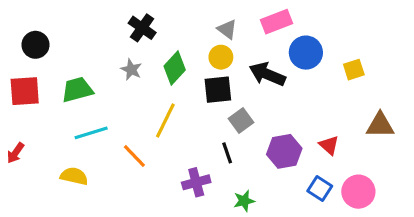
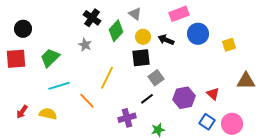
gray triangle: (227, 29) -> (135, 14), moved
green diamond: (175, 68) -> (116, 31), moved
black arrow: (267, 74) -> (166, 40), moved, size x0.7
green trapezoid: (77, 90) -> (50, 58), turned -30
red arrow: (15, 153) -> (22, 112), moved
black line: (227, 153) -> (147, 99), turned 72

